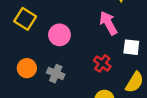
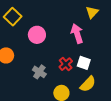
white square: (131, 47) -> (84, 63), moved
gray cross: (56, 74) -> (39, 72), moved

